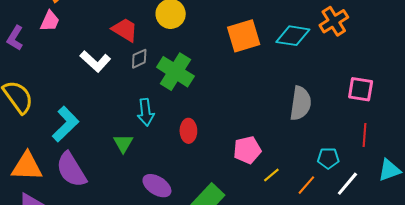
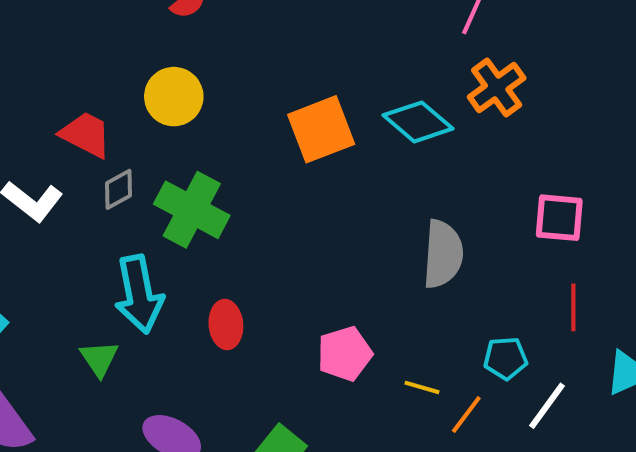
cyan diamond: (293, 36) -> (418, 122), turned 36
cyan arrow: (146, 112) -> (139, 294), size x1.4
yellow line: (271, 175) -> (422, 387), moved, turned 60

